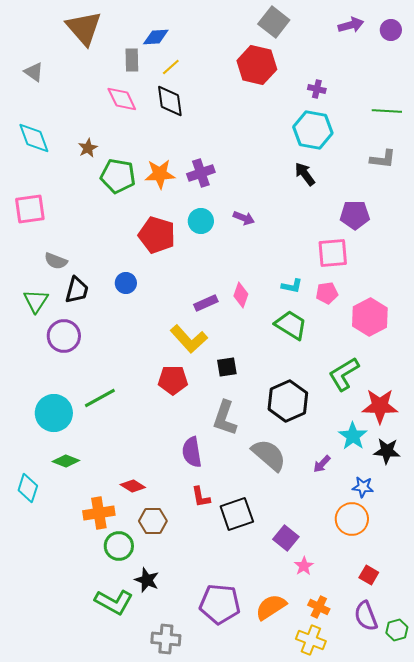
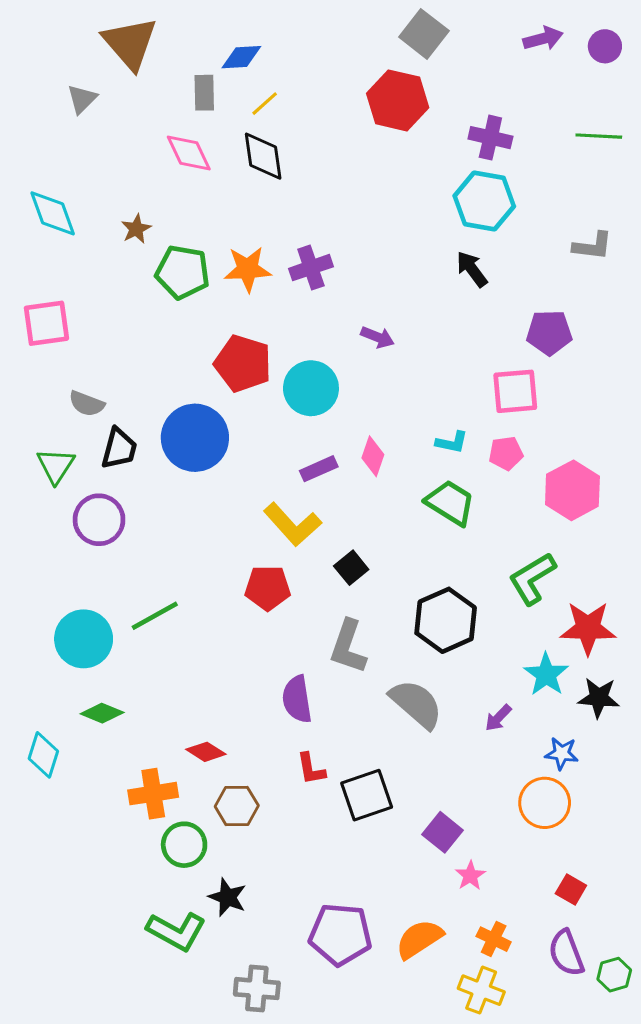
gray triangle: (34, 72) -> (82, 99), moved, turned 40
purple cross: (317, 89) -> (490, 138), size x1.5
green line: (387, 111) -> (599, 136), moved
cyan circle: (201, 221) -> (311, 388), moved, size x1.4
blue circle: (126, 283) -> (195, 438), size x2.0
black square: (227, 367) -> (351, 568), turned -30

